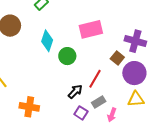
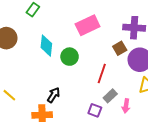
brown square: (117, 58) -> (120, 48), turned 32
black arrow: (75, 92) -> (54, 95), moved

